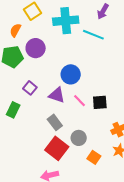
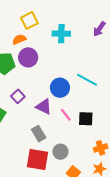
cyan cross: (66, 21) -> (61, 34), size x0.7
orange semicircle: (15, 30) -> (19, 39), moved, turned 32
cyan line: (93, 35) -> (87, 80), moved
red square: (57, 148) -> (37, 159), turned -35

